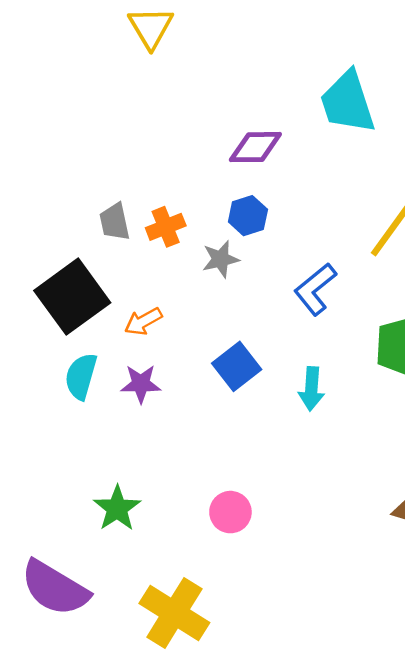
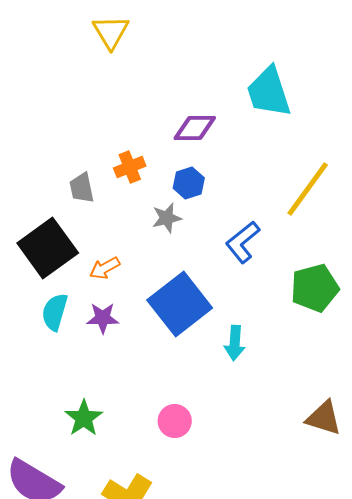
orange cross: (166, 227) -> (130, 167), moved
blue square: (237, 366) -> (180, 304), size x1.6
cyan arrow: (311, 389) -> (235, 343), moved

